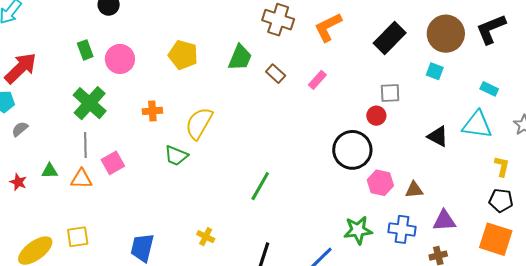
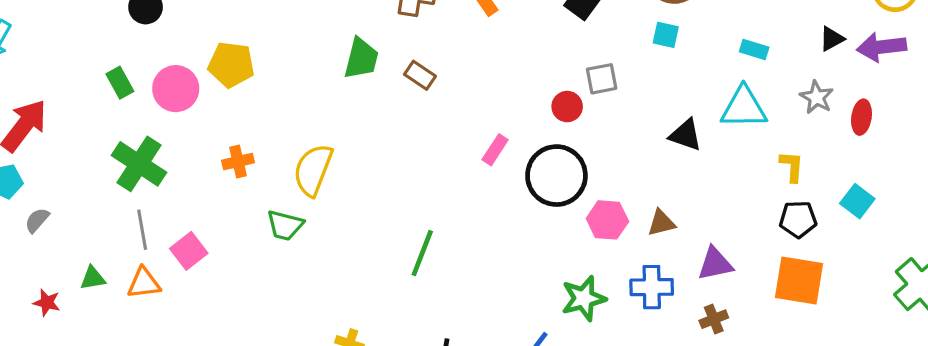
yellow pentagon: (183, 55) -> (231, 65), moved
pink rectangle: (317, 80) -> (495, 150), moved
red circle: (376, 116) -> (567, 107), moved

